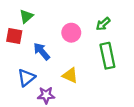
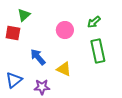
blue arrow: (42, 51) -> (38, 57), moved
blue triangle: (26, 78) -> (14, 80), moved

